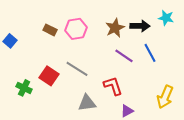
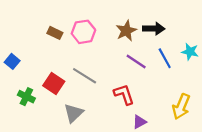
cyan star: (166, 18) -> (190, 52), moved
blue square: (10, 41) -> (12, 61), moved
gray triangle: (87, 103) -> (74, 113), moved, turned -36

